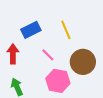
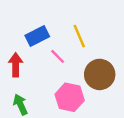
pink line: (48, 55) -> (58, 56), moved

